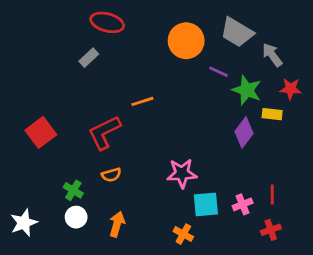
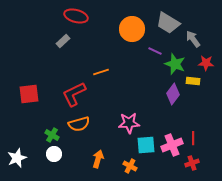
red square: (41, 132) -> (29, 94), turned 30
orange semicircle: (111, 175) -> (79, 124), size x1.5
pink cross: (243, 204) -> (172, 145), size x1.5
orange arrow: (117, 224) -> (98, 159), moved

